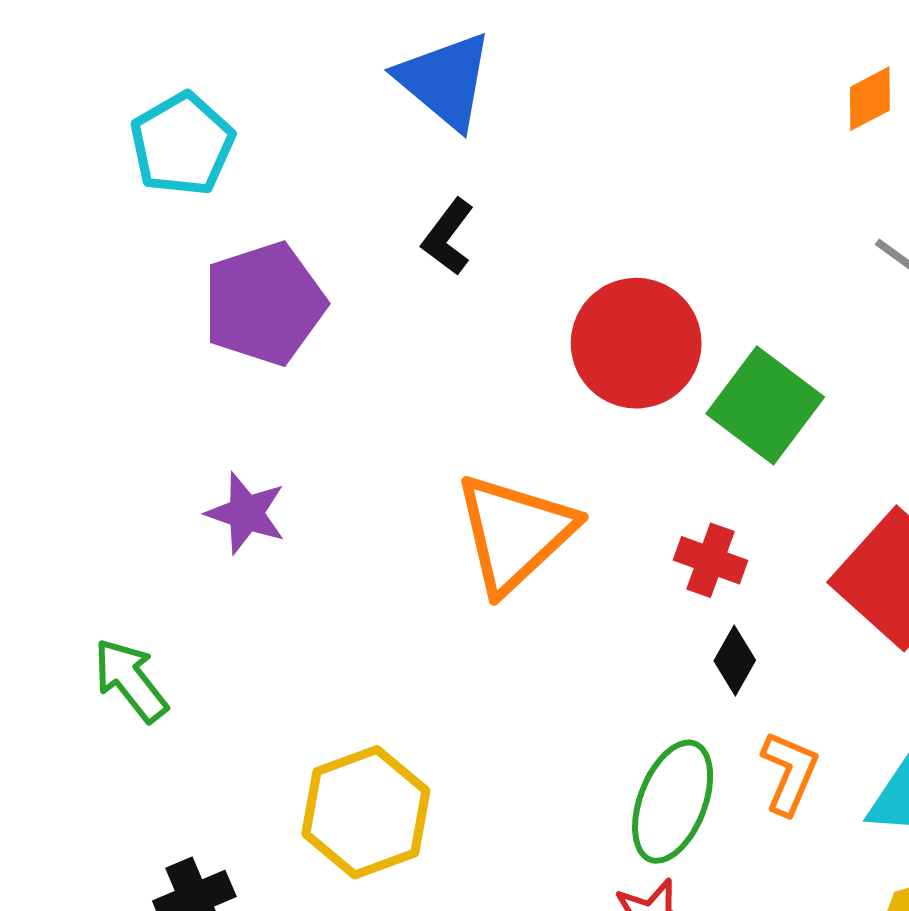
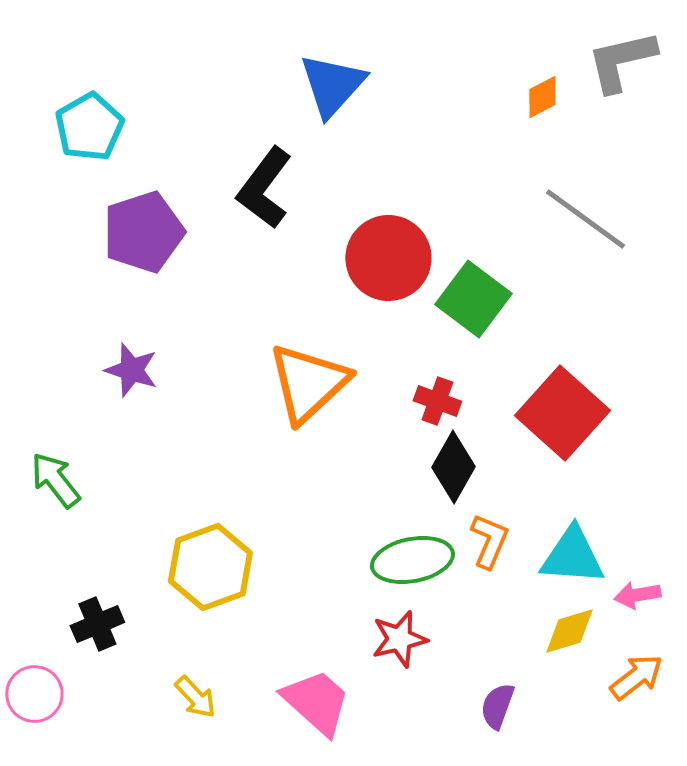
blue triangle: (445, 80) -> (332, 85), moved, turned 32
black L-shape: (448, 237) -> (264, 188), size x1.6
black diamond: (735, 660) -> (453, 467), size x1.6
green ellipse: (673, 802) -> (412, 560), turned 58

